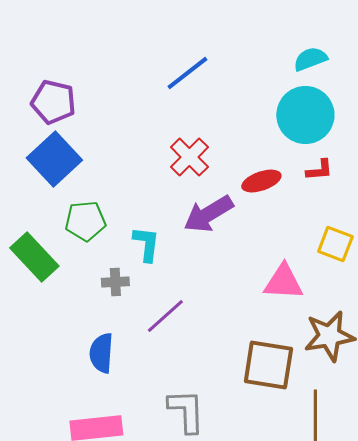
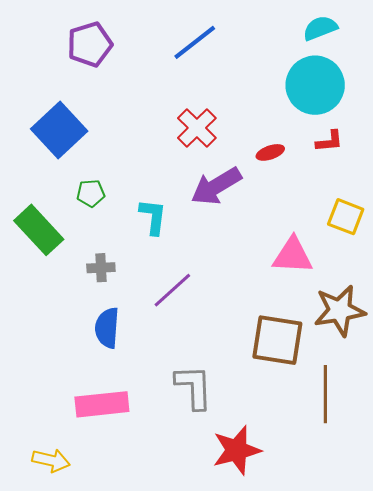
purple pentagon: (53, 102) -> (90, 44), moved, turned -30
red ellipse: (261, 181) -> (270, 152), size x0.7
green pentagon: (85, 221) -> (91, 193), size x0.7
gray cross: (115, 282) -> (101, 268), moved

